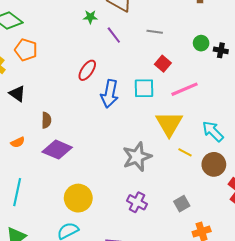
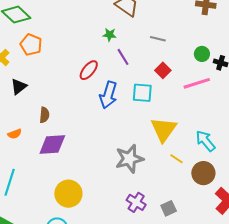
green star: (90, 17) -> (110, 35), moved
purple line: (114, 35) -> (123, 57), moved
pink line: (184, 89) -> (197, 83), moved
black triangle: (17, 94) -> (19, 87), turned 42
purple diamond: (57, 150) -> (52, 145), turned -32
purple cross: (137, 202) -> (136, 202), moved

